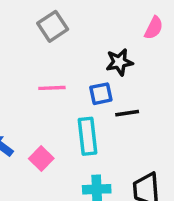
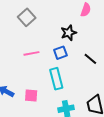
black line: (127, 113) -> (90, 59), moved, turned 56
pink square: (41, 158) -> (31, 95), turned -32

